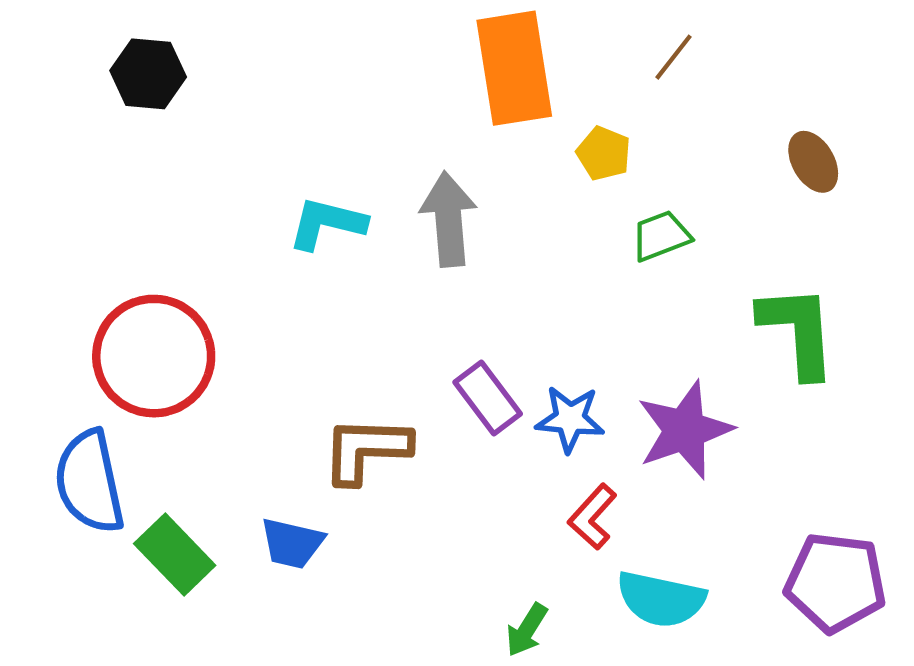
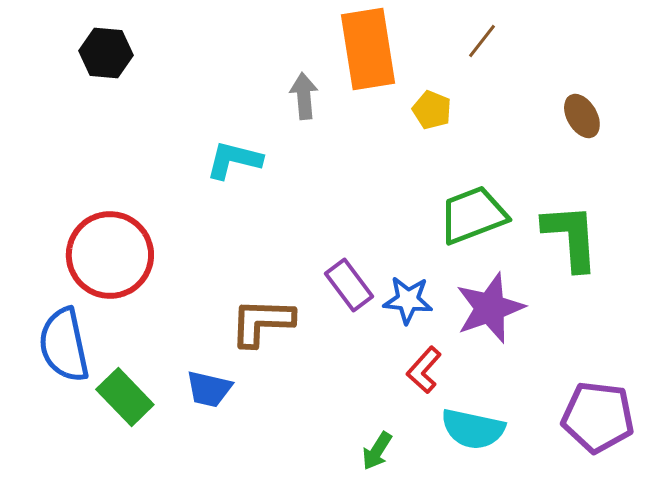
gray arrow: (449, 219) -> (304, 96), moved, size x0.7
green trapezoid: (661, 236) -> (473, 215), moved, size x1.6

